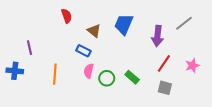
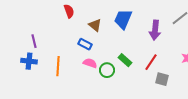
red line: (164, 63) -> (151, 62), moved
blue cross: (15, 71) -> (29, 61), moved
pink semicircle: (89, 71) -> (90, 63), turned 96
green rectangle: (132, 77) -> (125, 60), moved

